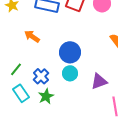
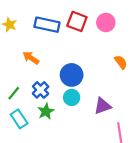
blue cross: (41, 76) -> (41, 90), moved
green star: (46, 96) -> (46, 111), moved

